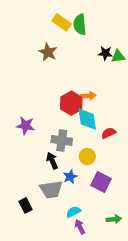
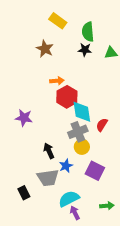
green semicircle: (80, 24) -> (88, 32), moved
black star: (105, 53) -> (85, 50), moved
orange arrow: (88, 96) -> (57, 81), moved
red semicircle: (109, 133) -> (102, 125), turned -32
gray cross: (62, 140) -> (78, 132), moved, turned -30
cyan semicircle: (73, 212) -> (69, 199), size x1.5

